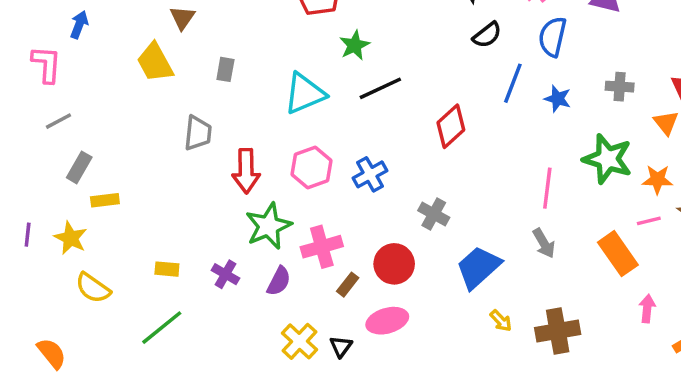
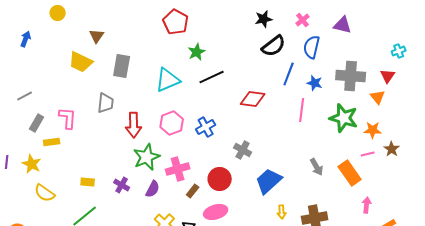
blue arrow: (79, 25) -> (26, 39), moved
black semicircle: (487, 35) -> (274, 46), size x1.4
yellow trapezoid: (155, 63) -> (81, 62), turned -35
pink L-shape: (46, 64) -> (68, 118), moved
gray rectangle: (225, 69) -> (122, 66), size x1.6
gray cross: (620, 87) -> (351, 76), size x1.8
red diamond: (451, 126) -> (253, 99), turned 50
pink line: (547, 188) -> (302, 110), moved
gray arrow: (544, 243) -> (317, 167), moved
yellow arrow: (501, 321) -> (282, 212), turned 40

